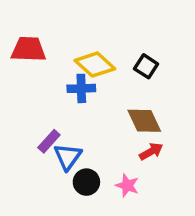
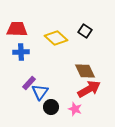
black square: (146, 66) -> (85, 31), moved
blue cross: (81, 88) -> (21, 52), moved
red arrow: (151, 151) -> (89, 89), size x1.6

